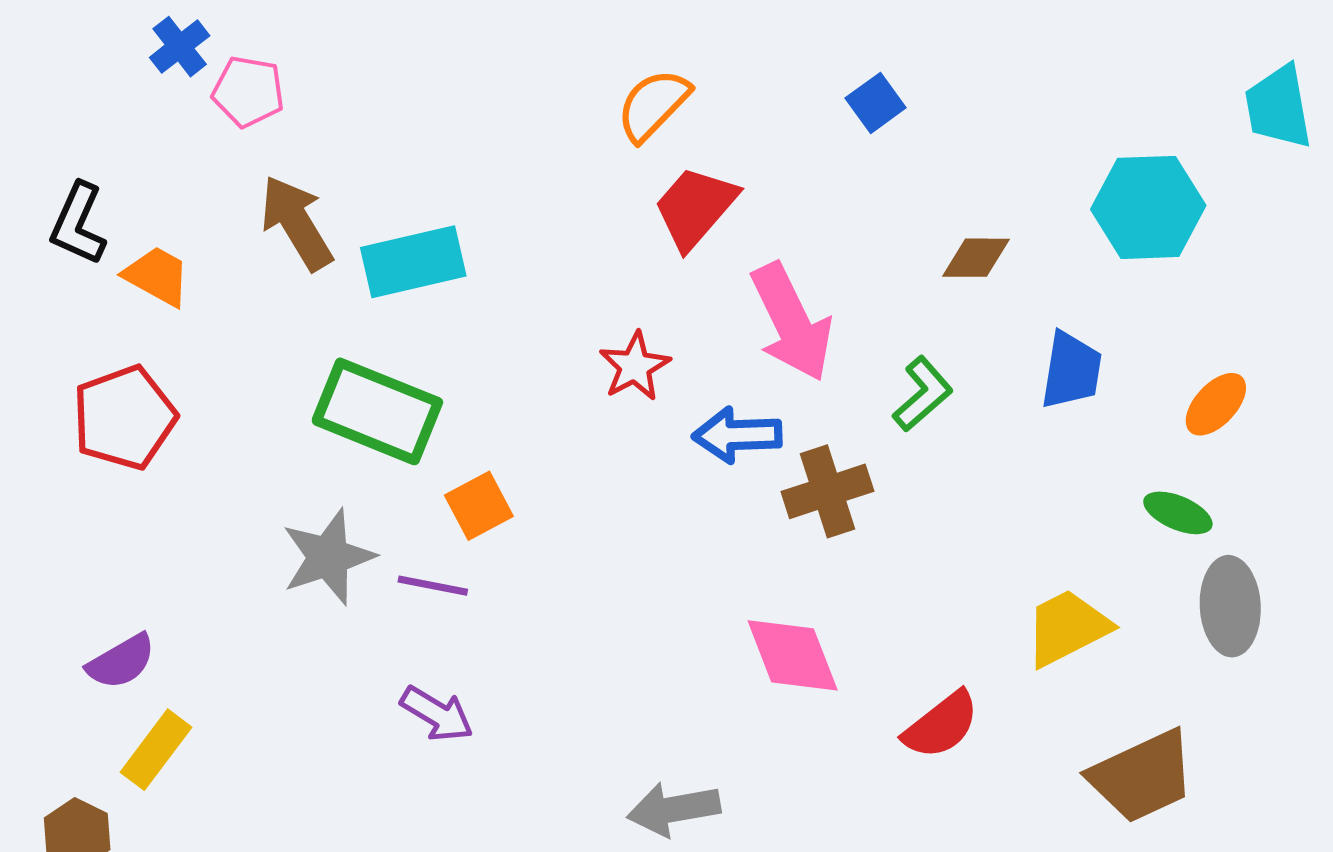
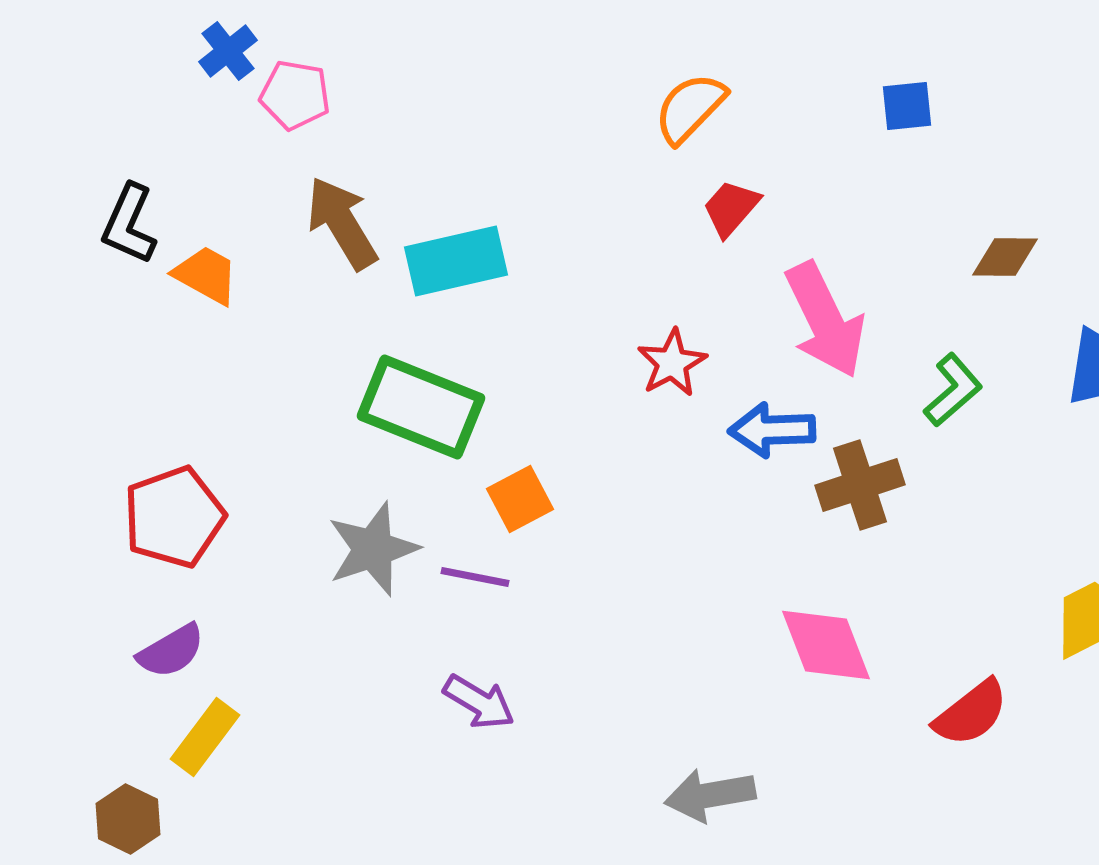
blue square: (876, 103) -> (907, 106), turned 30
red trapezoid: (695, 207) -> (731, 208), size x0.7
red pentagon: (124, 418) -> (174, 517), moved

